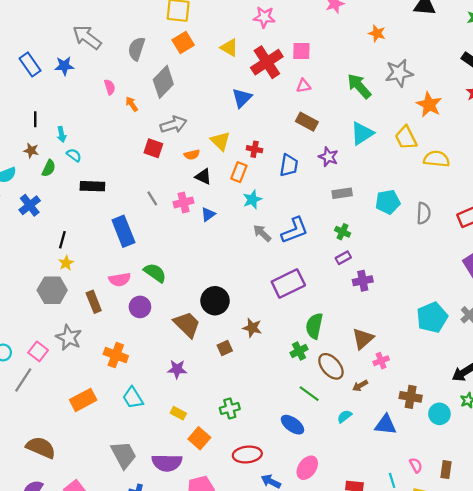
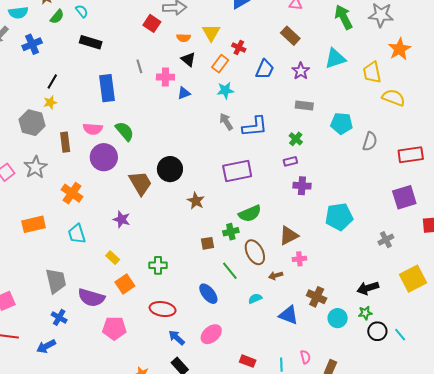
purple circle: (140, 307) -> (104, 157), size x1.4
cyan pentagon: (432, 317) -> (339, 217), moved
green semicircle: (314, 326) -> (250, 214), turned -140
brown square: (225, 348) -> (208, 243), moved

